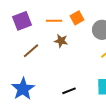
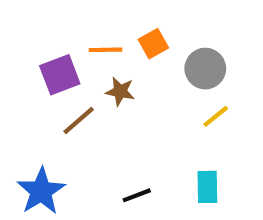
purple square: (22, 21) -> (60, 75), moved
brown line: (31, 51) -> (79, 120), moved

